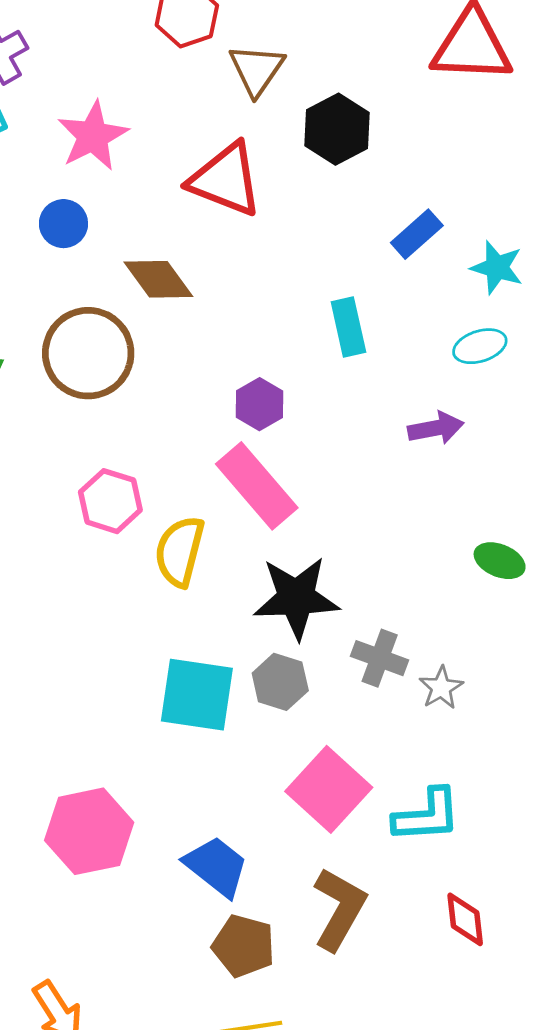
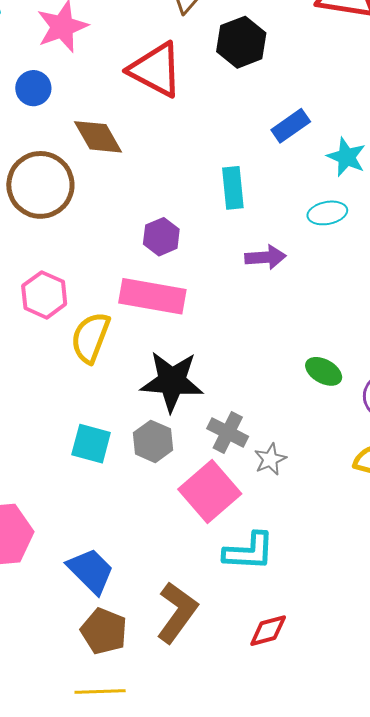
purple arrow: (436, 428) -> (266, 257), moved
pink rectangle: (257, 486) -> (152, 296), turned -46
cyan square: (197, 695) -> (91, 444), size x0.7
pink square: (329, 789) -> (210, 491), moved
red diamond: (465, 919) -> (268, 631), turned 75

